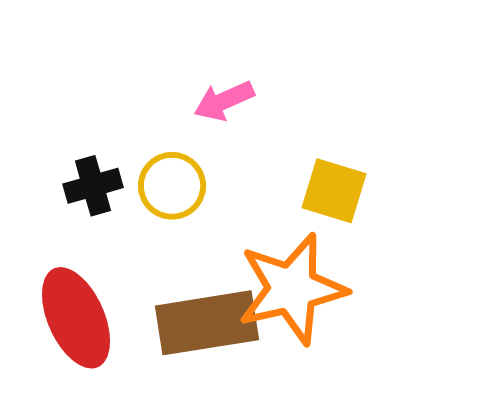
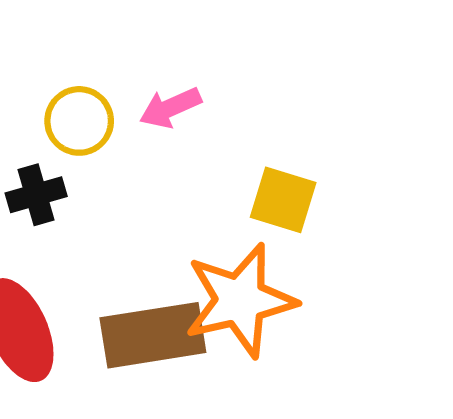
yellow circle: (172, 186) -> (79, 121), moved

